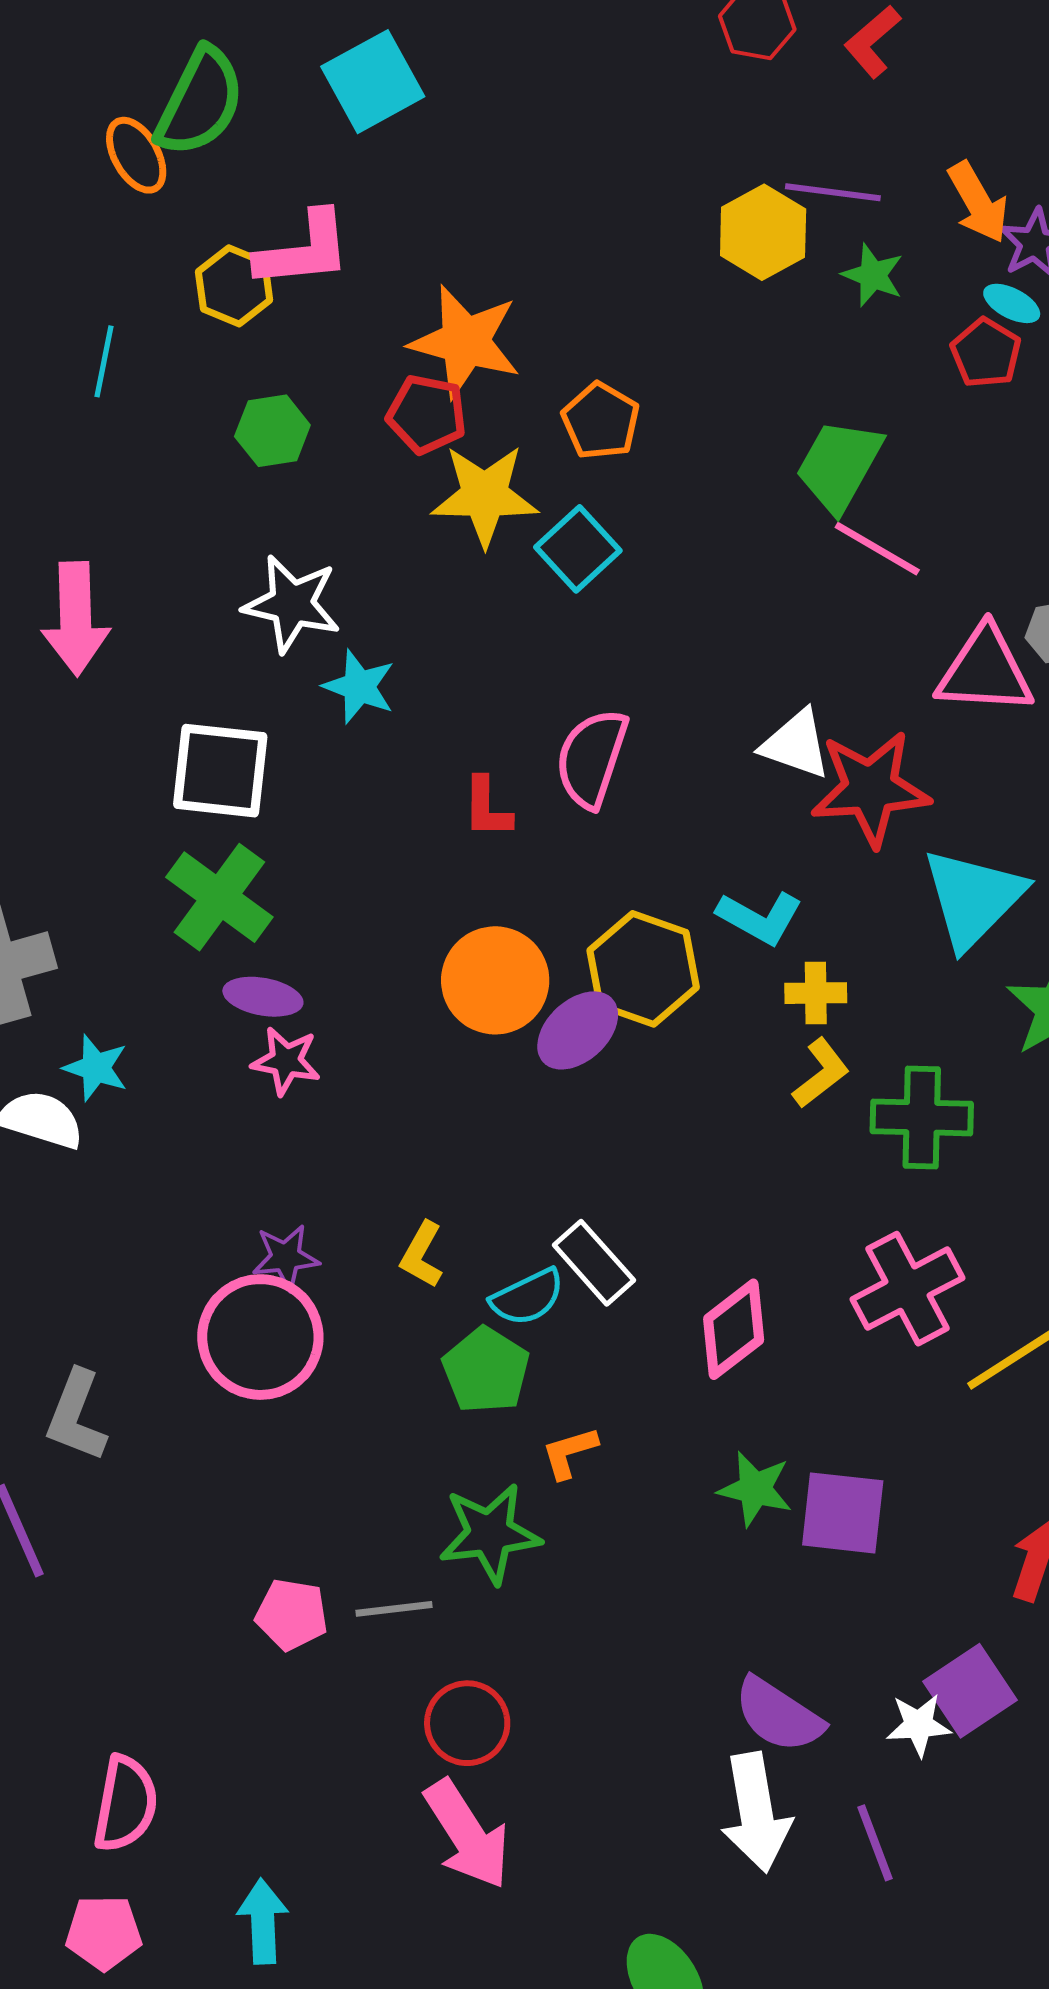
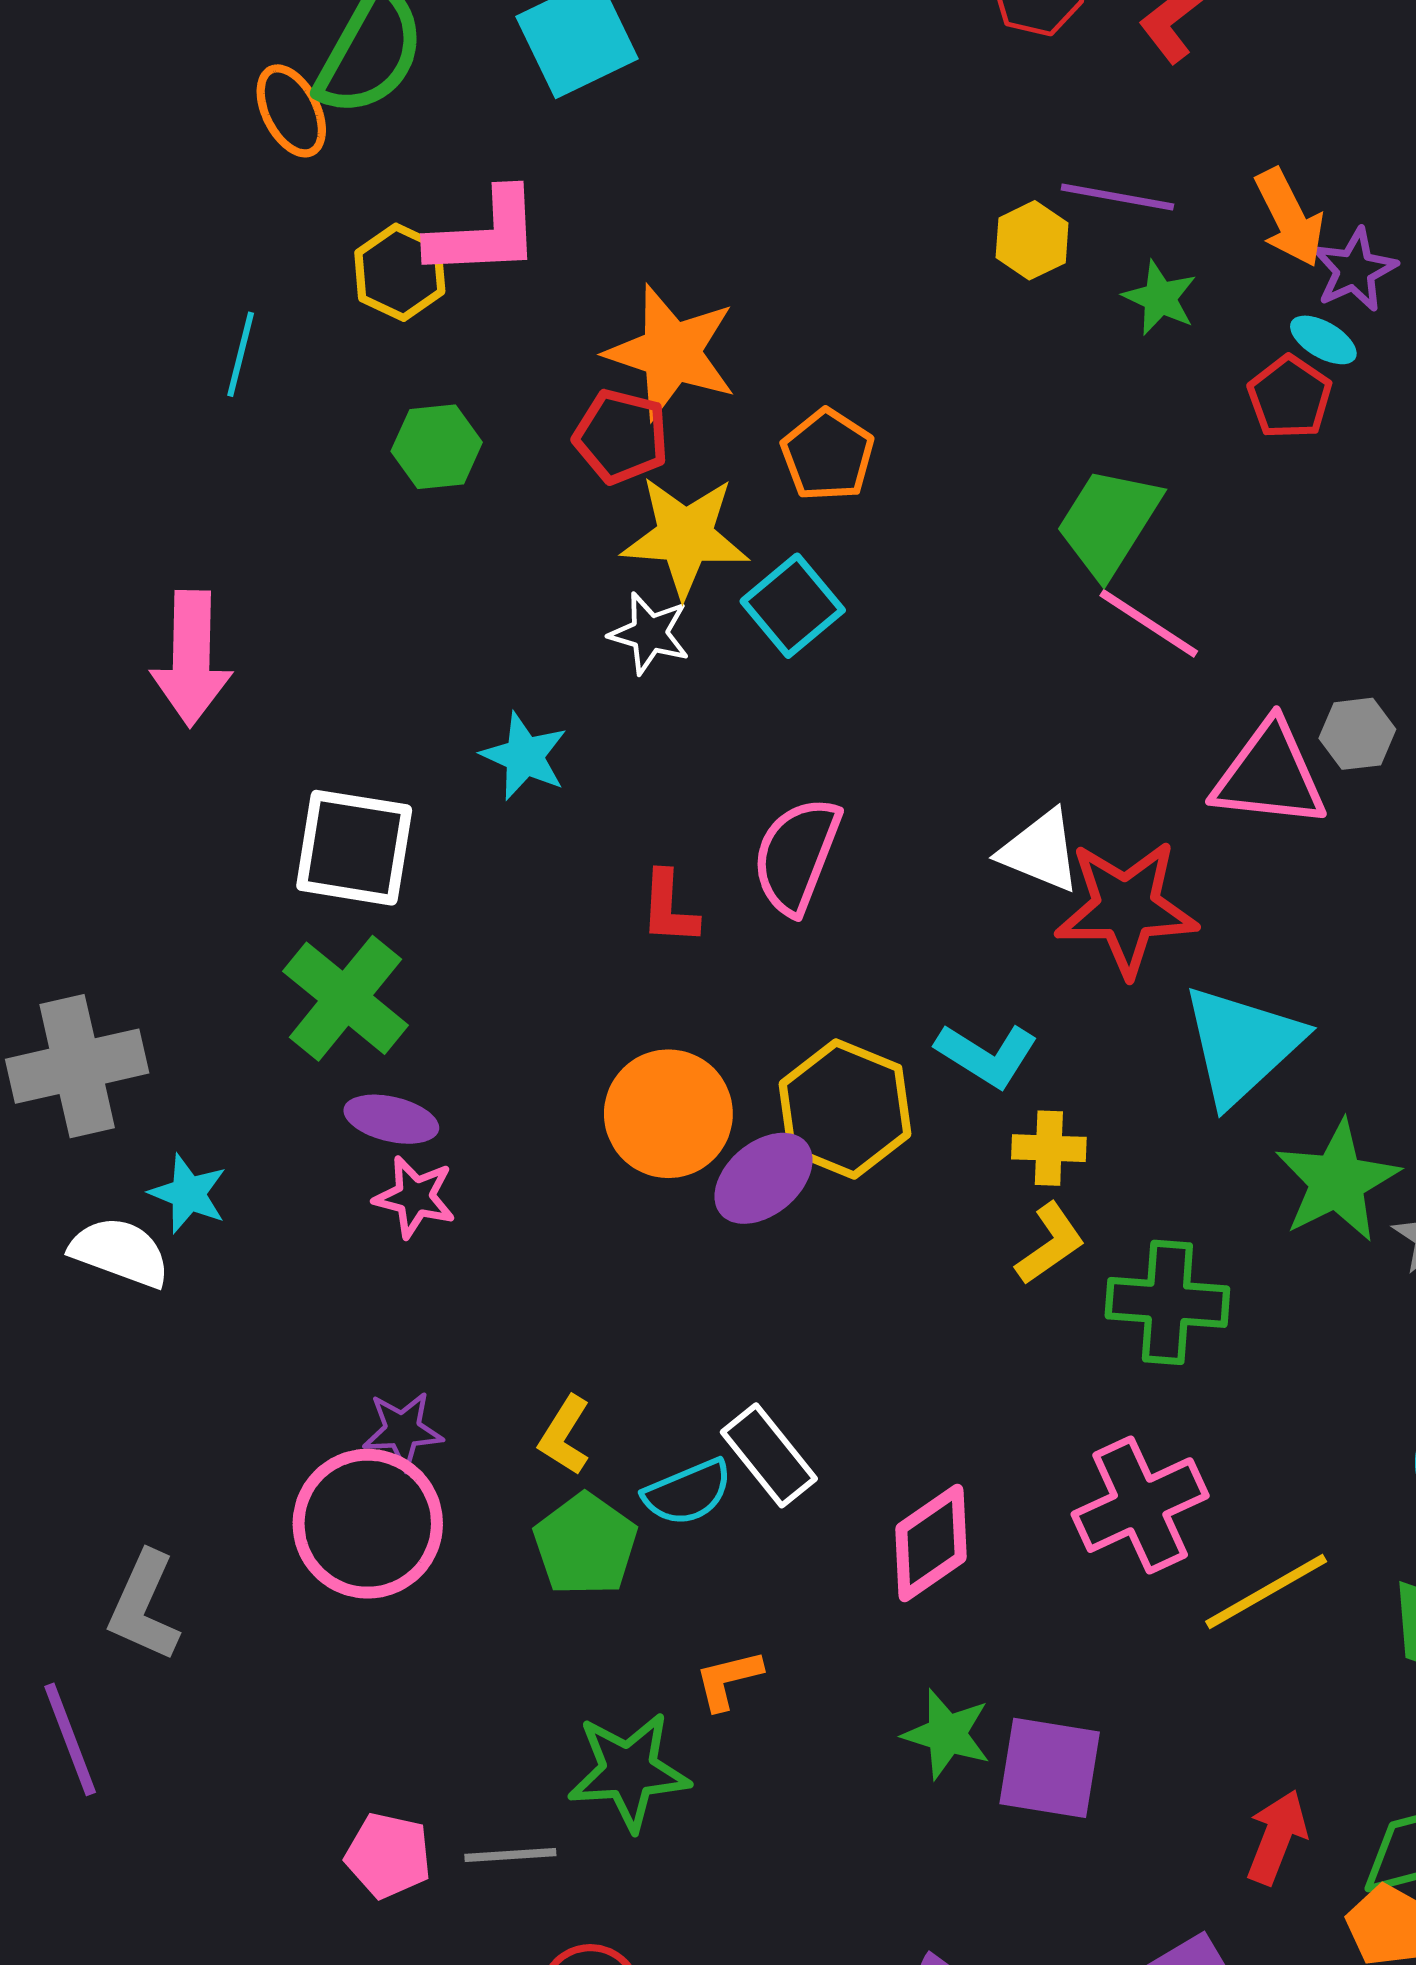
yellow hexagon: (763, 232) -> (1032, 240), size x0.7
white star: (292, 604) -> (650, 633), moved, size x0.7
green pentagon: (486, 1370) -> (585, 1545), moved

